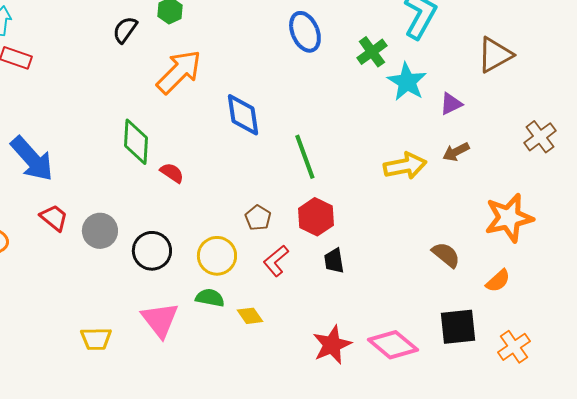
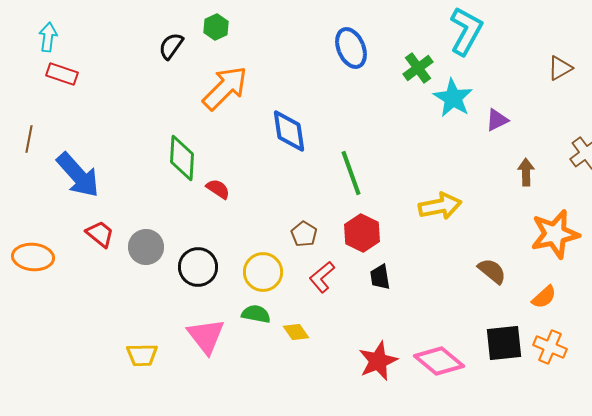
brown triangle: (495, 55) -> (560, 68), moved, size x0.7
brown arrow: (456, 152) -> (526, 172), moved, turned 116
yellow arrow: (405, 166) -> (440, 206), moved
orange cross: (514, 347) -> (550, 347), moved, turned -32

